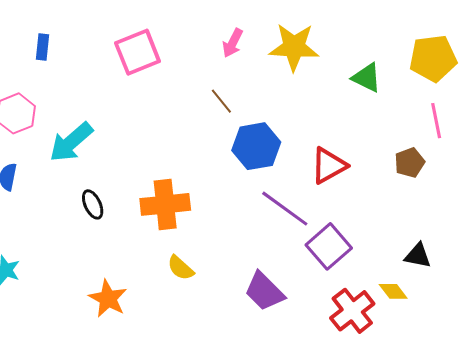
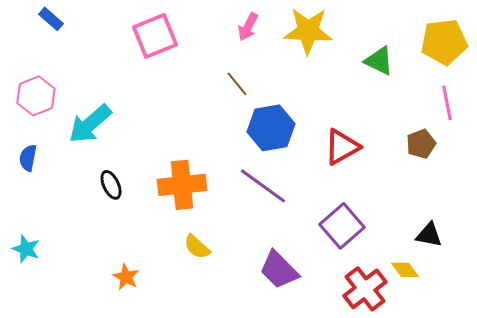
blue rectangle: (43, 47) -> (51, 19), moved, turned -55
purple line: (285, 209) -> (263, 186), moved
orange star: (108, 299) -> (126, 277), size x0.7

